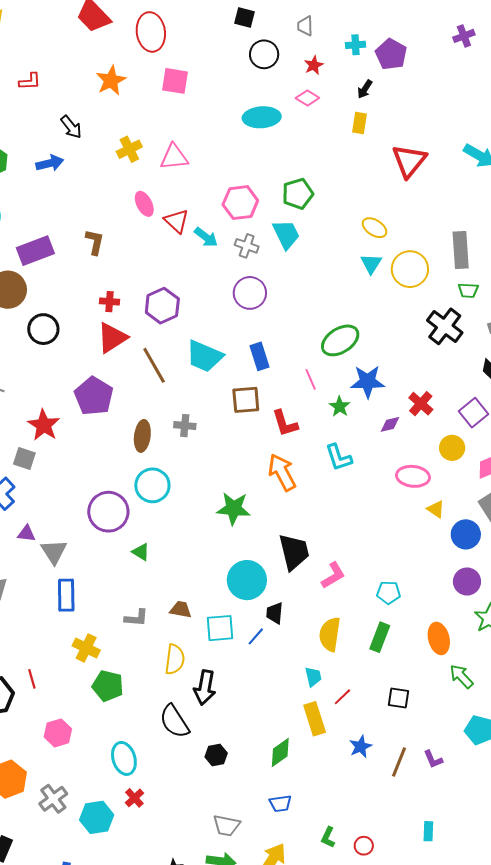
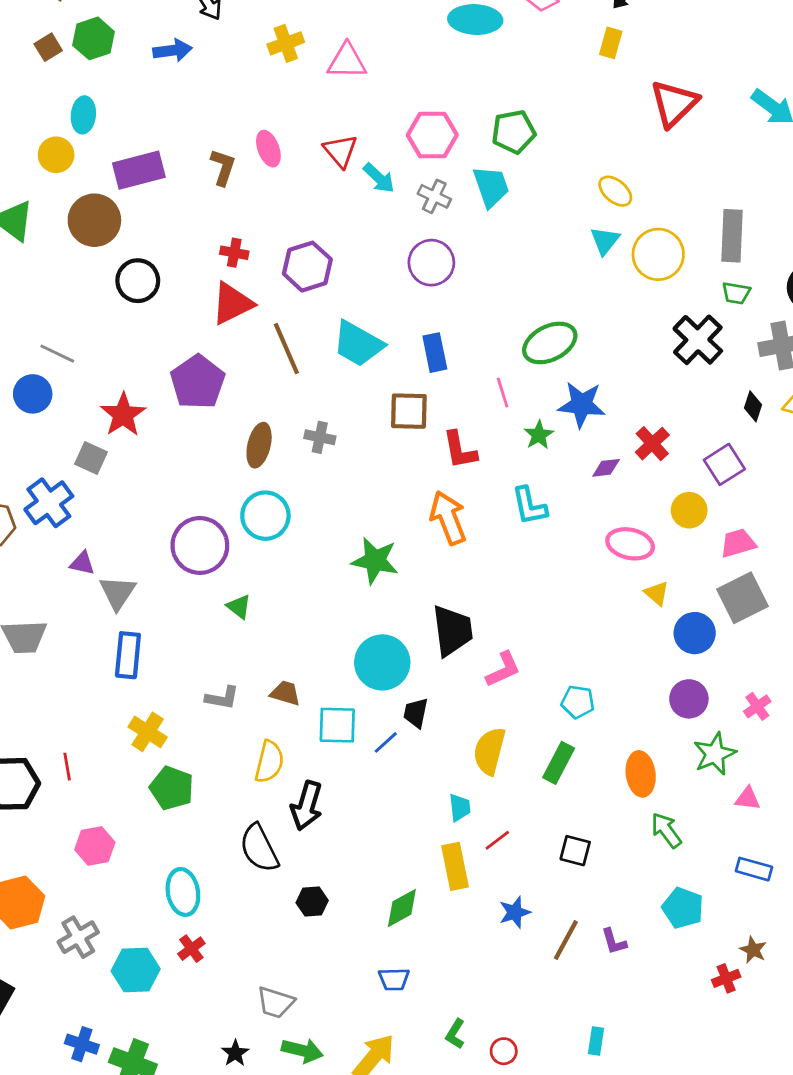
pink ellipse: (144, 204) -> (268, 149), moved
gray trapezoid: (226, 825) -> (275, 1002), moved

